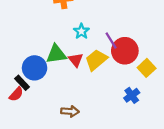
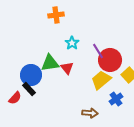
yellow trapezoid: (96, 60) -> (101, 80), moved
black rectangle: (22, 83) -> (29, 89), moved
brown arrow: (70, 111) -> (90, 113), moved

